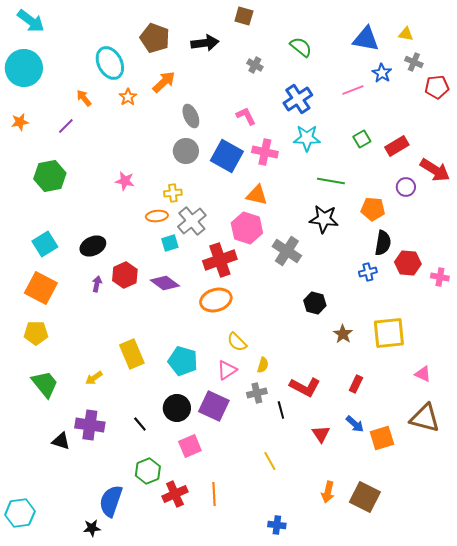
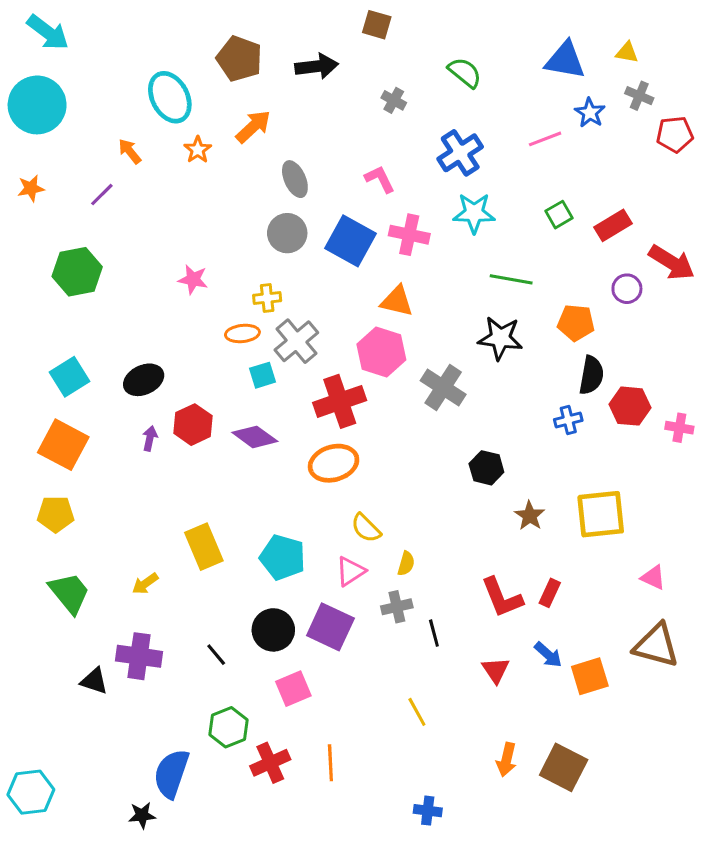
red L-shape: (305, 387) -> (502, 598), moved, turned 40

